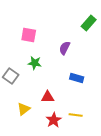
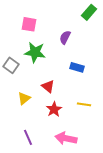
green star: (35, 63) -> (35, 52), size x1.5
red triangle: (48, 97) -> (48, 86), turned 40
yellow line: (76, 115) -> (84, 104), moved

